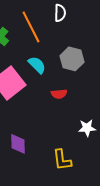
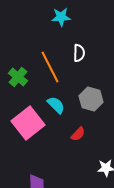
red semicircle: (59, 94) -> (78, 134), turned -42

